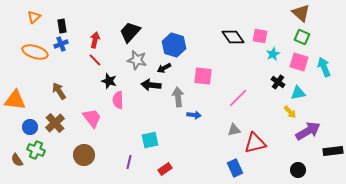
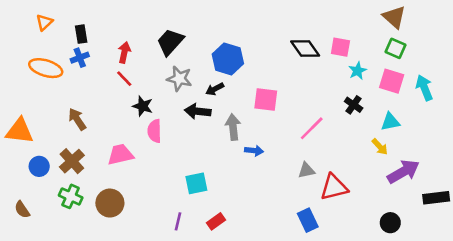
black cross: (278, 82) -> (354, 105), moved
pink trapezoid: (92, 118) -> (120, 155), turned -65
green cross: (36, 150) -> (71, 196), moved
purple line: (129, 162) -> (178, 221), moved

